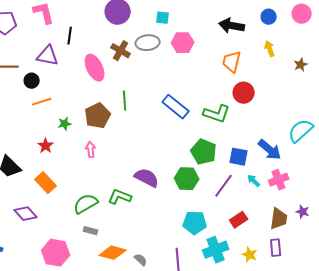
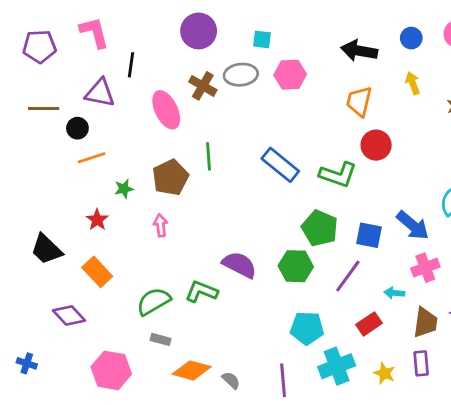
cyan arrow: (254, 181) -> (394, 293), moved, turned -40

